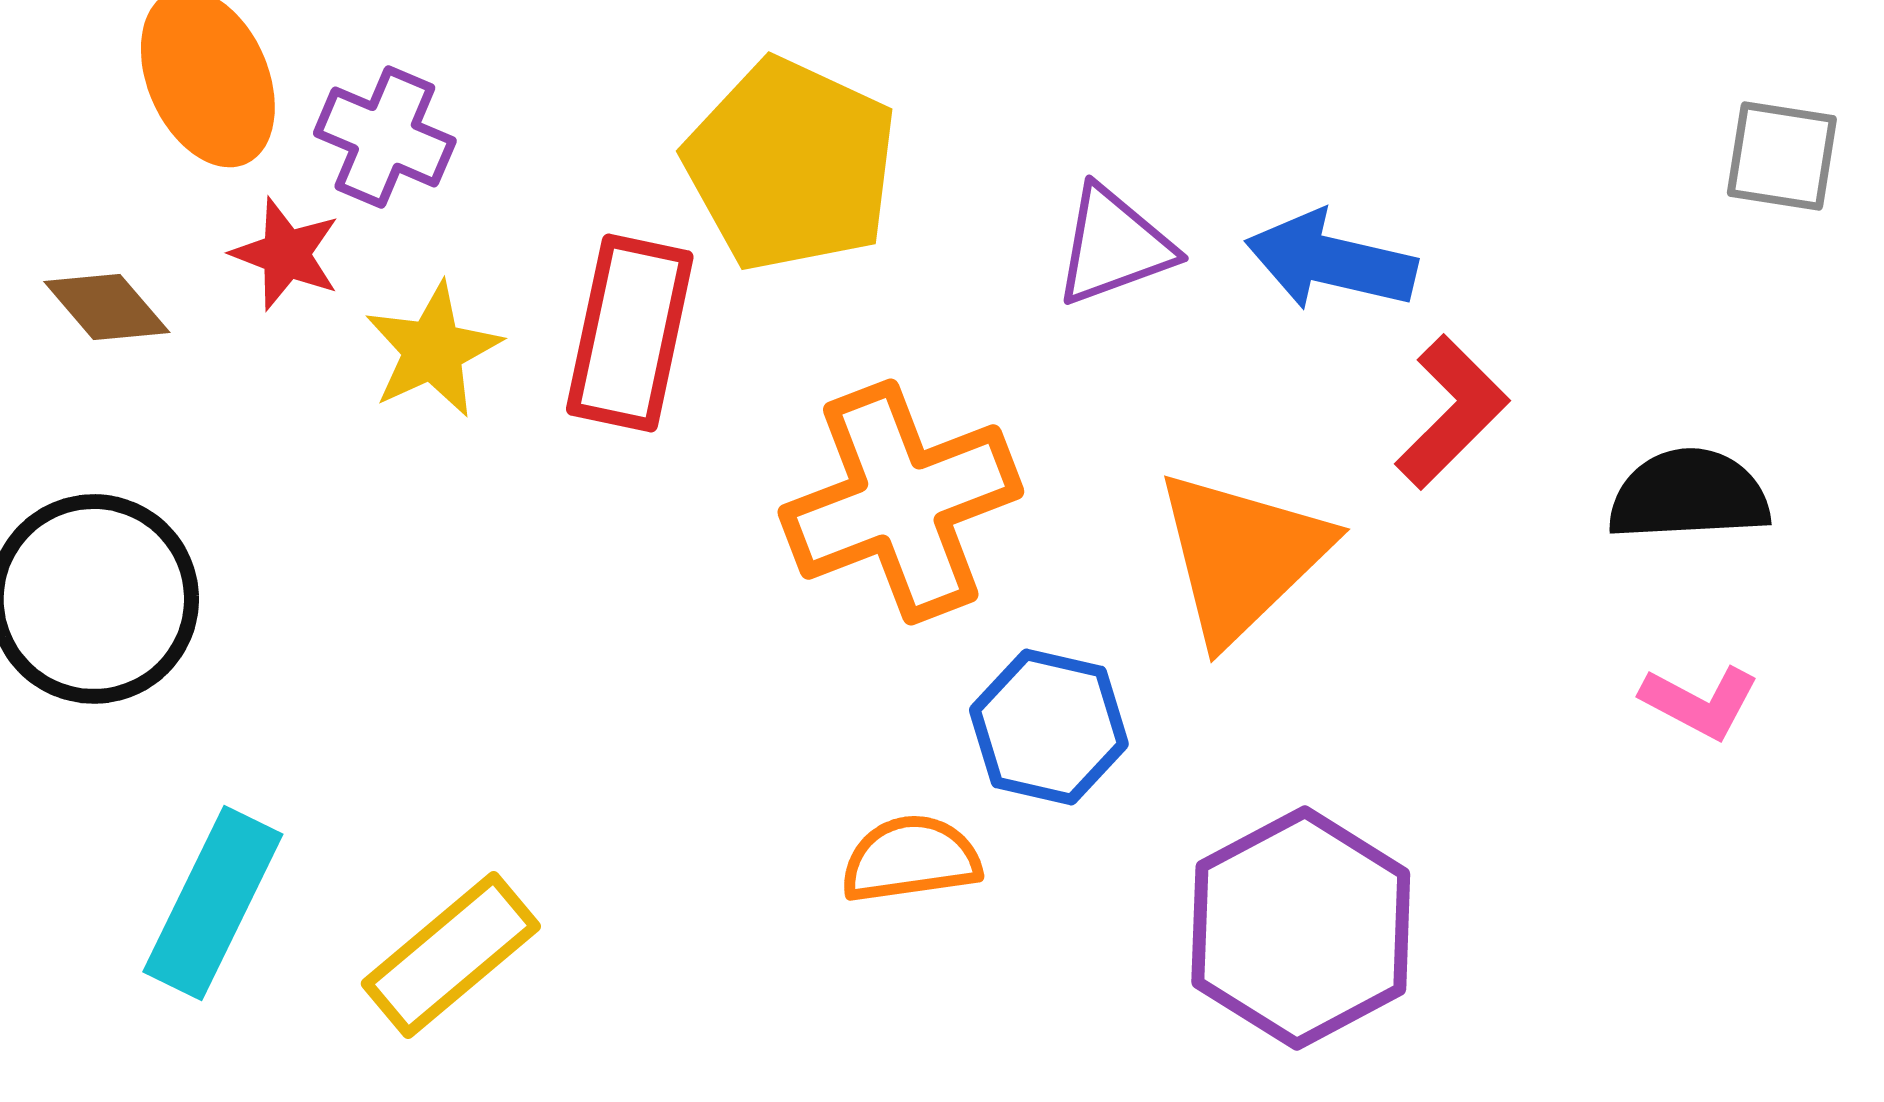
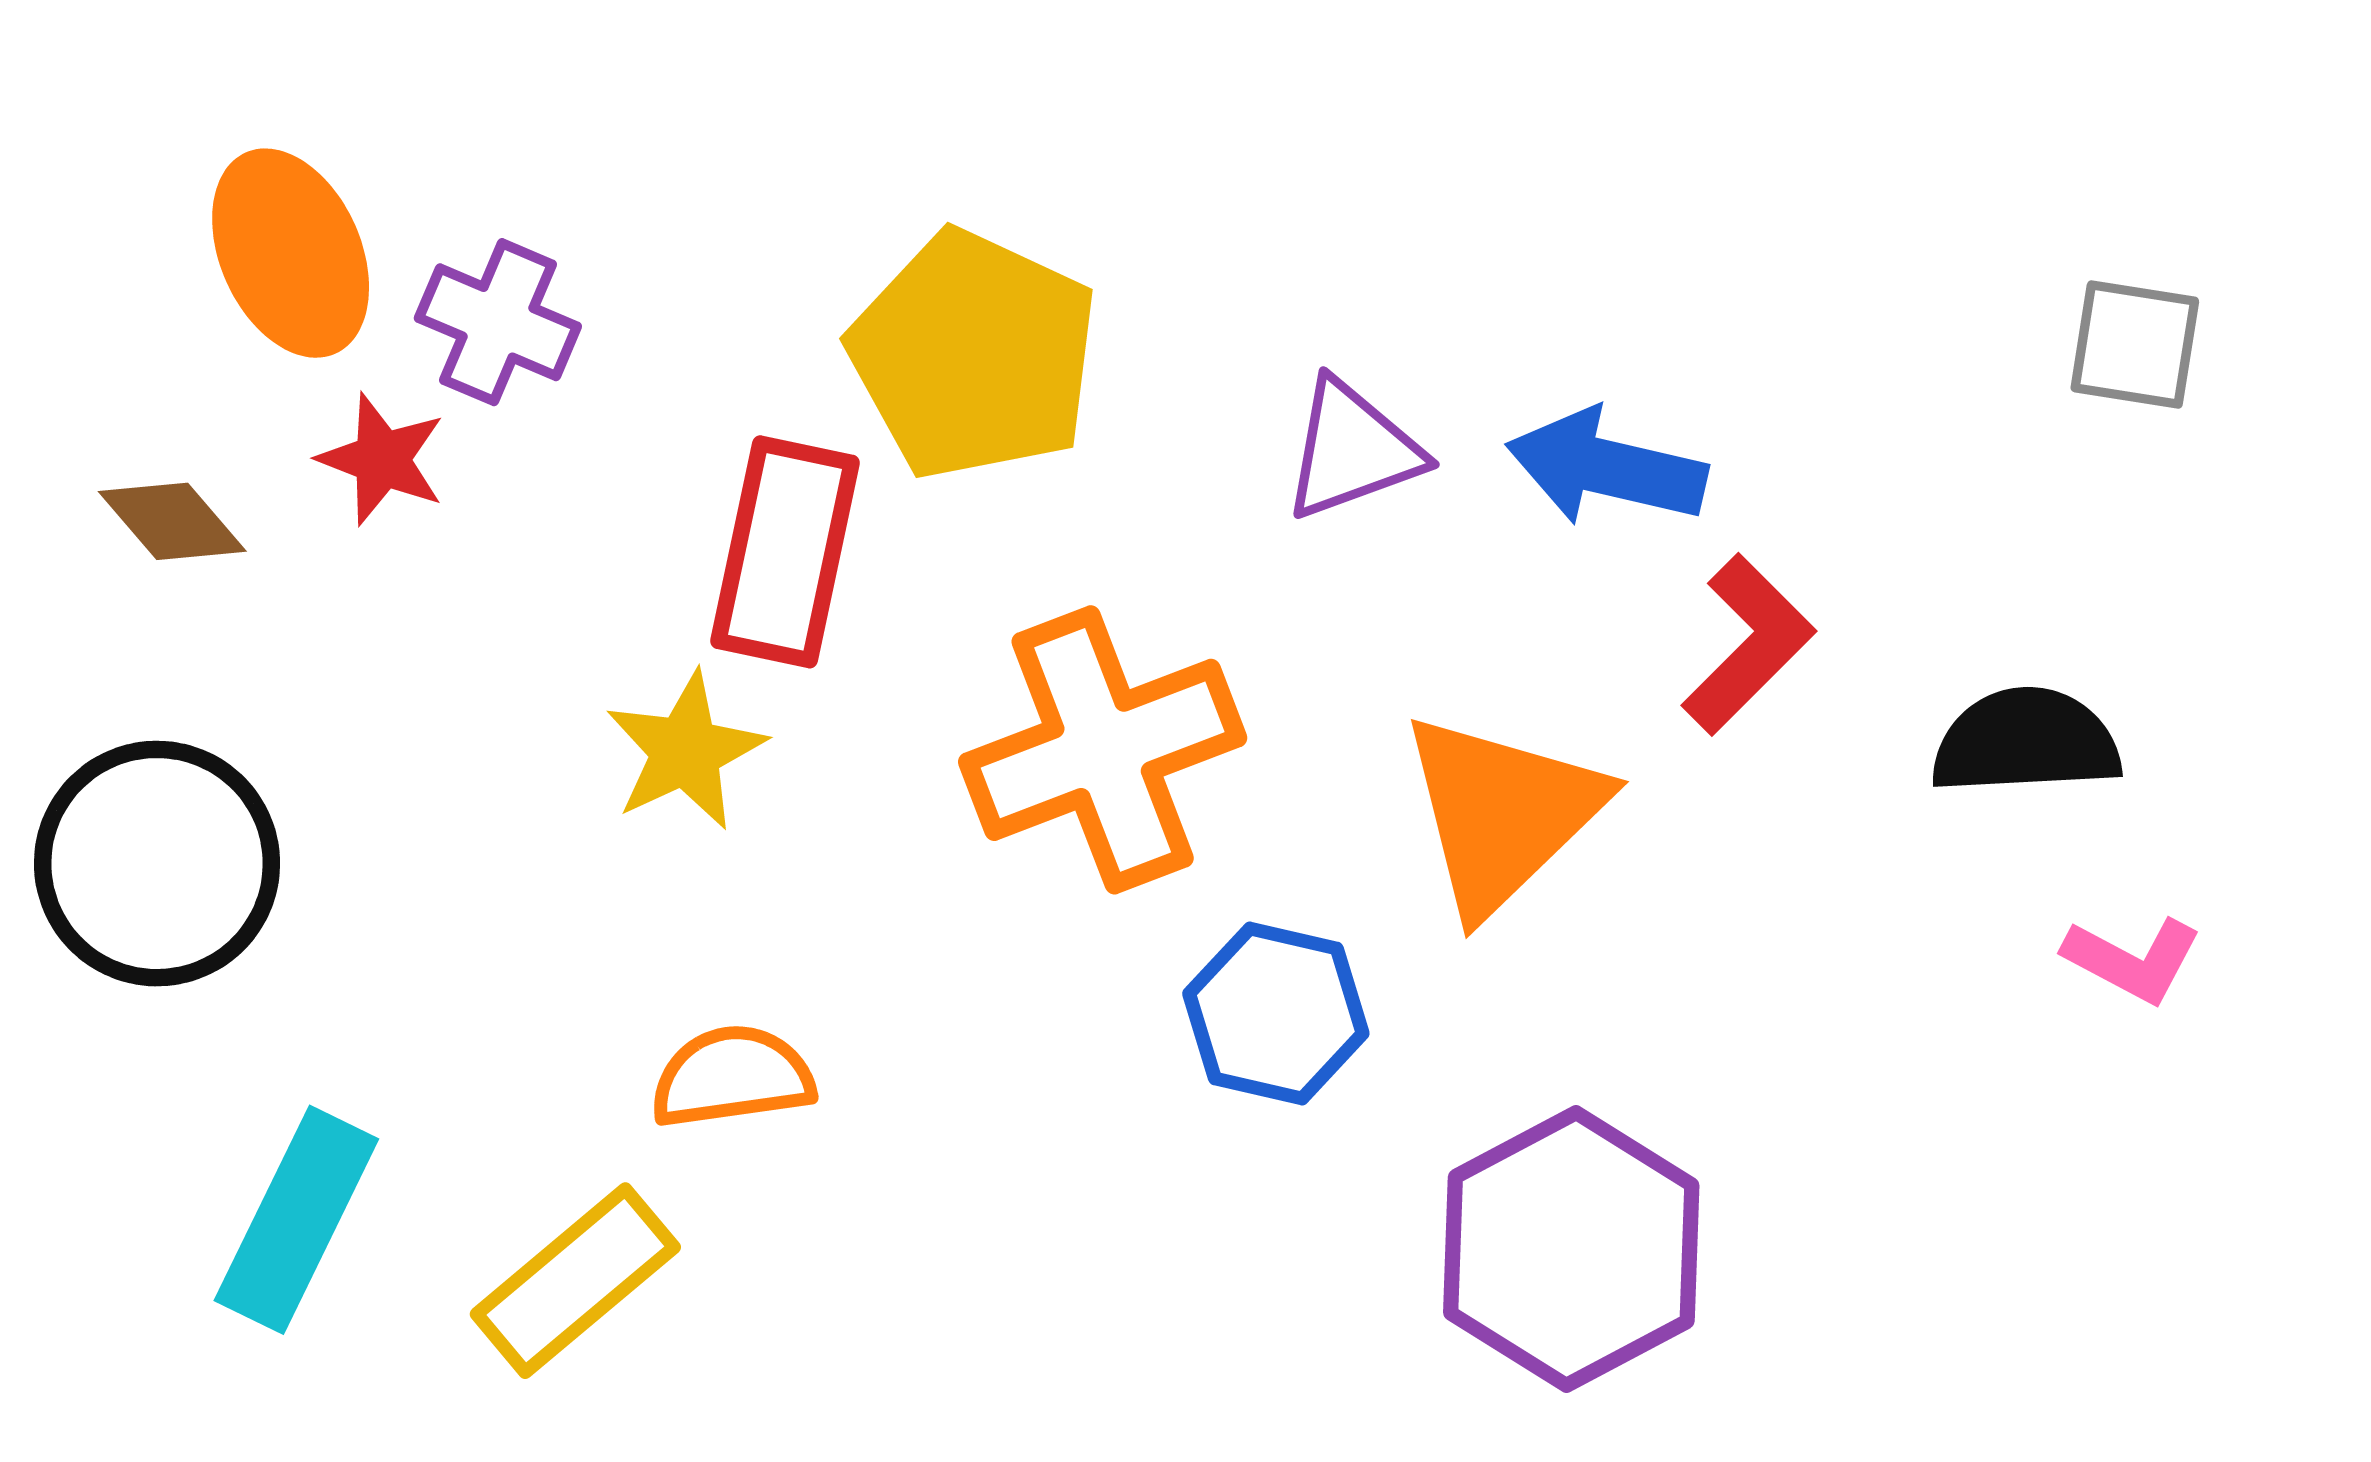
yellow star: (433, 350) -> (685, 751), moved
pink L-shape: (1700, 702) -> (2132, 960), moved
orange semicircle: (911, 859) -> (732, 1077), moved

